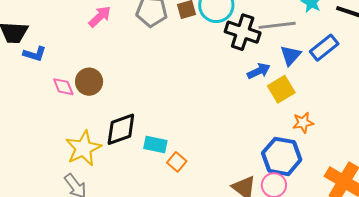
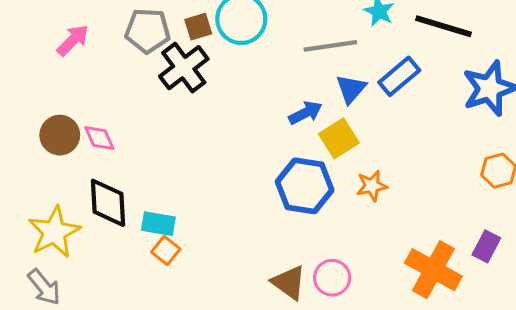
black cross: (243, 32) -> (184, 68), moved, turned 36
pink diamond: (63, 87) -> (99, 138), moved
black diamond: (121, 129) -> (108, 203), turned -72
blue hexagon: (282, 156) -> (305, 186), moved
orange square: (177, 162) -> (166, 251), moved

